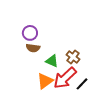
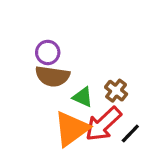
brown semicircle: (33, 48) -> (52, 76), size x1.5
orange triangle: (45, 81) -> (72, 129), size x1.4

